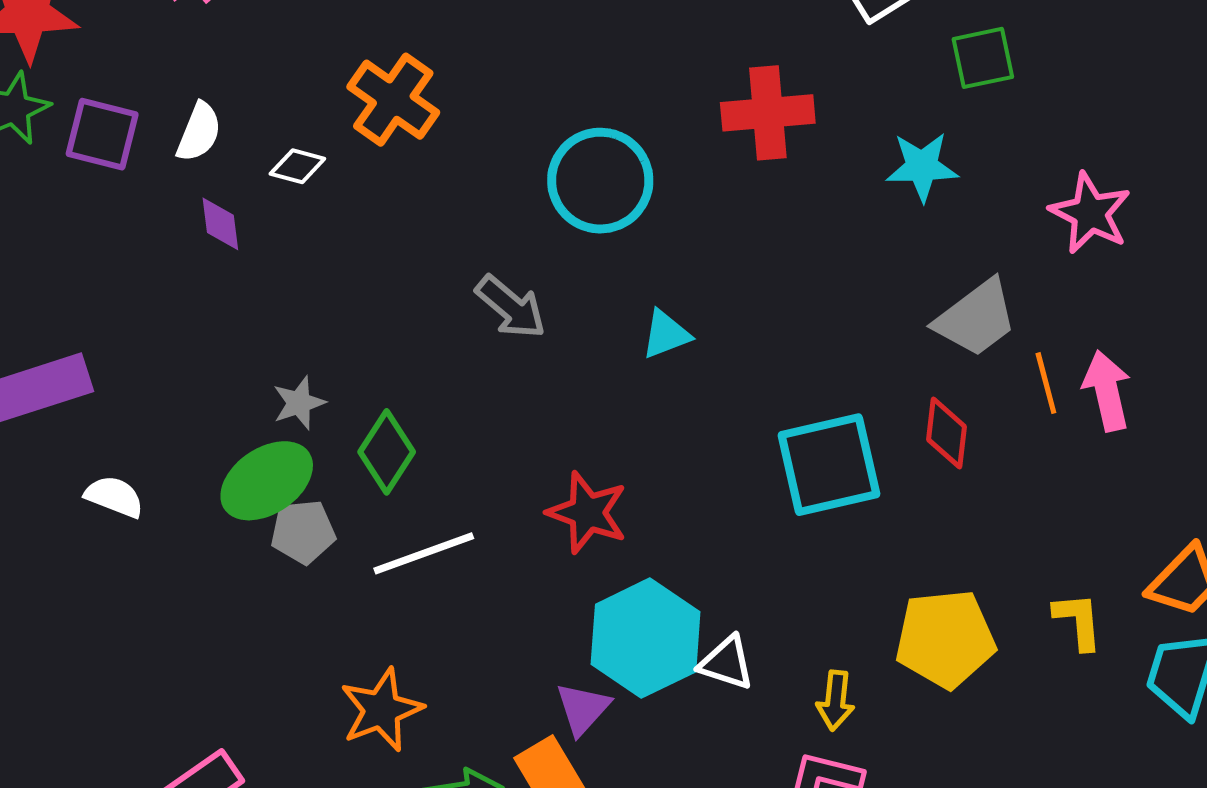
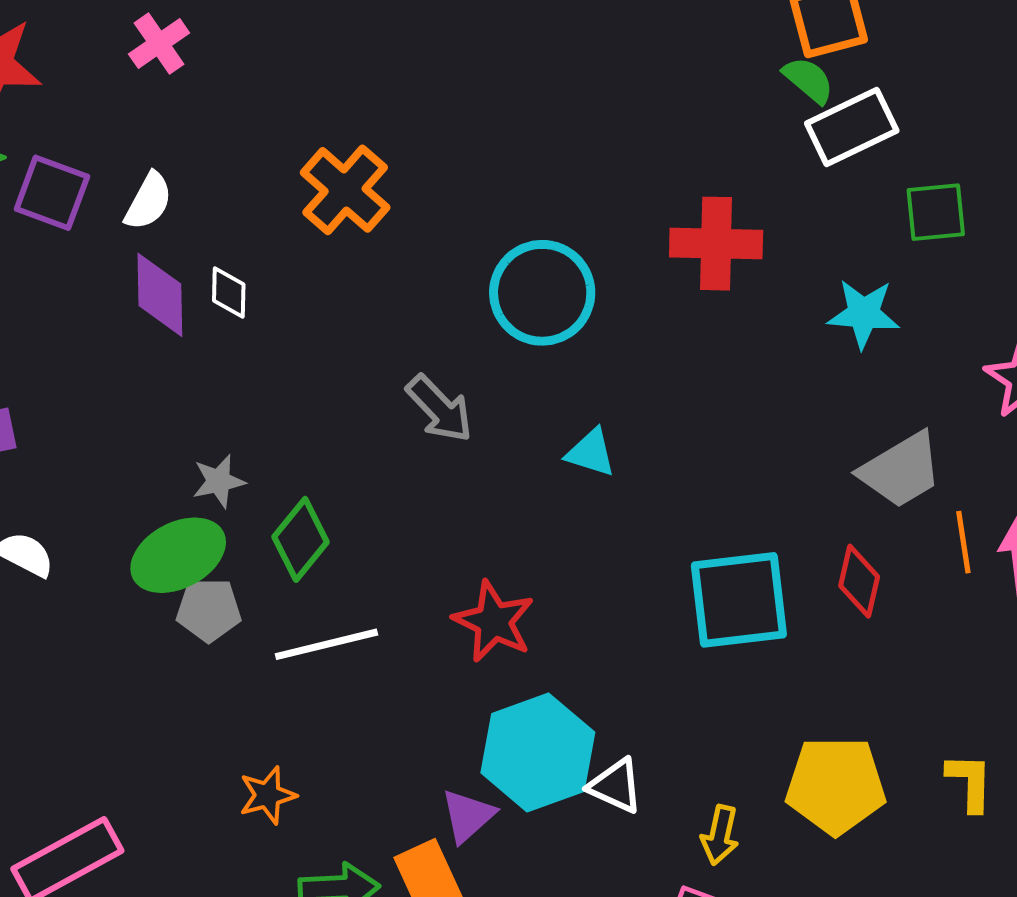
white diamond: (297, 166) -> (229, 293), moved, turned 70
purple diamond: (220, 224) -> (160, 295), size x1.5
cyan triangle: (666, 334) -> (591, 453), turned 32
orange star: (381, 710) -> (268, 795), size x0.7

